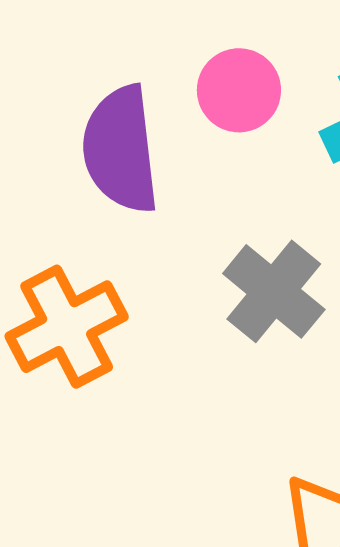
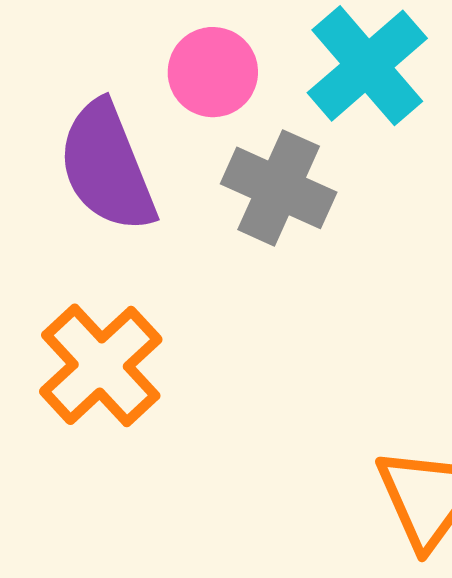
gray cross: (274, 291) -> (279, 188), moved

